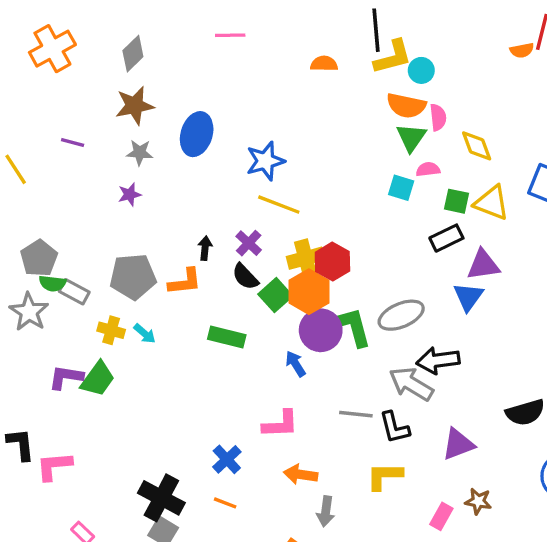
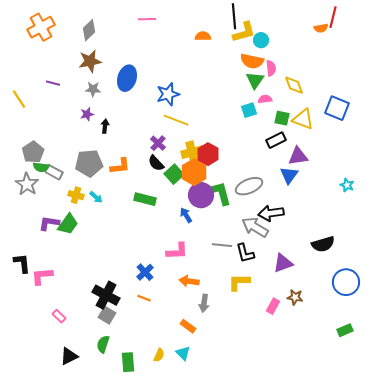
cyan square: (401, 188) -> (249, 110), turned -35
black arrow: (205, 248) -> (105, 126), moved

